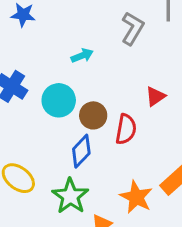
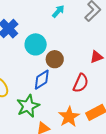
cyan arrow: (82, 56) -> (58, 11), moved, turned -40
red semicircle: (126, 129) -> (81, 83), moved

